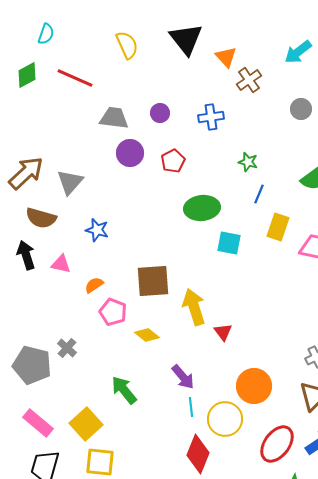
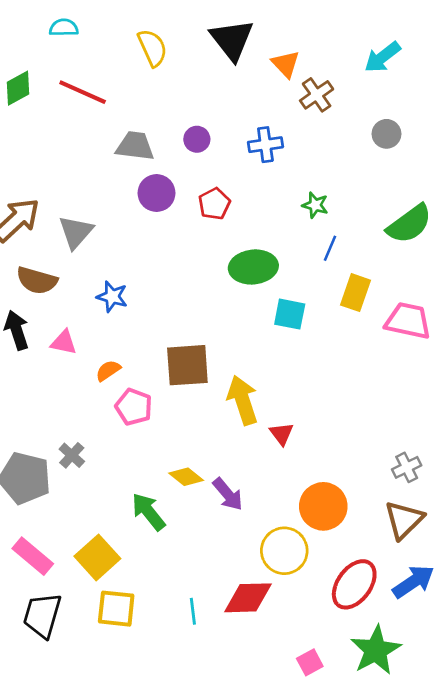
cyan semicircle: (46, 34) -> (64, 28), moved, turned -110
yellow diamond: (147, 335) -> (186, 477), moved
cyan line: (191, 407) -> (193, 611), moved
red diamond: (198, 454) -> (248, 598), turned 66

